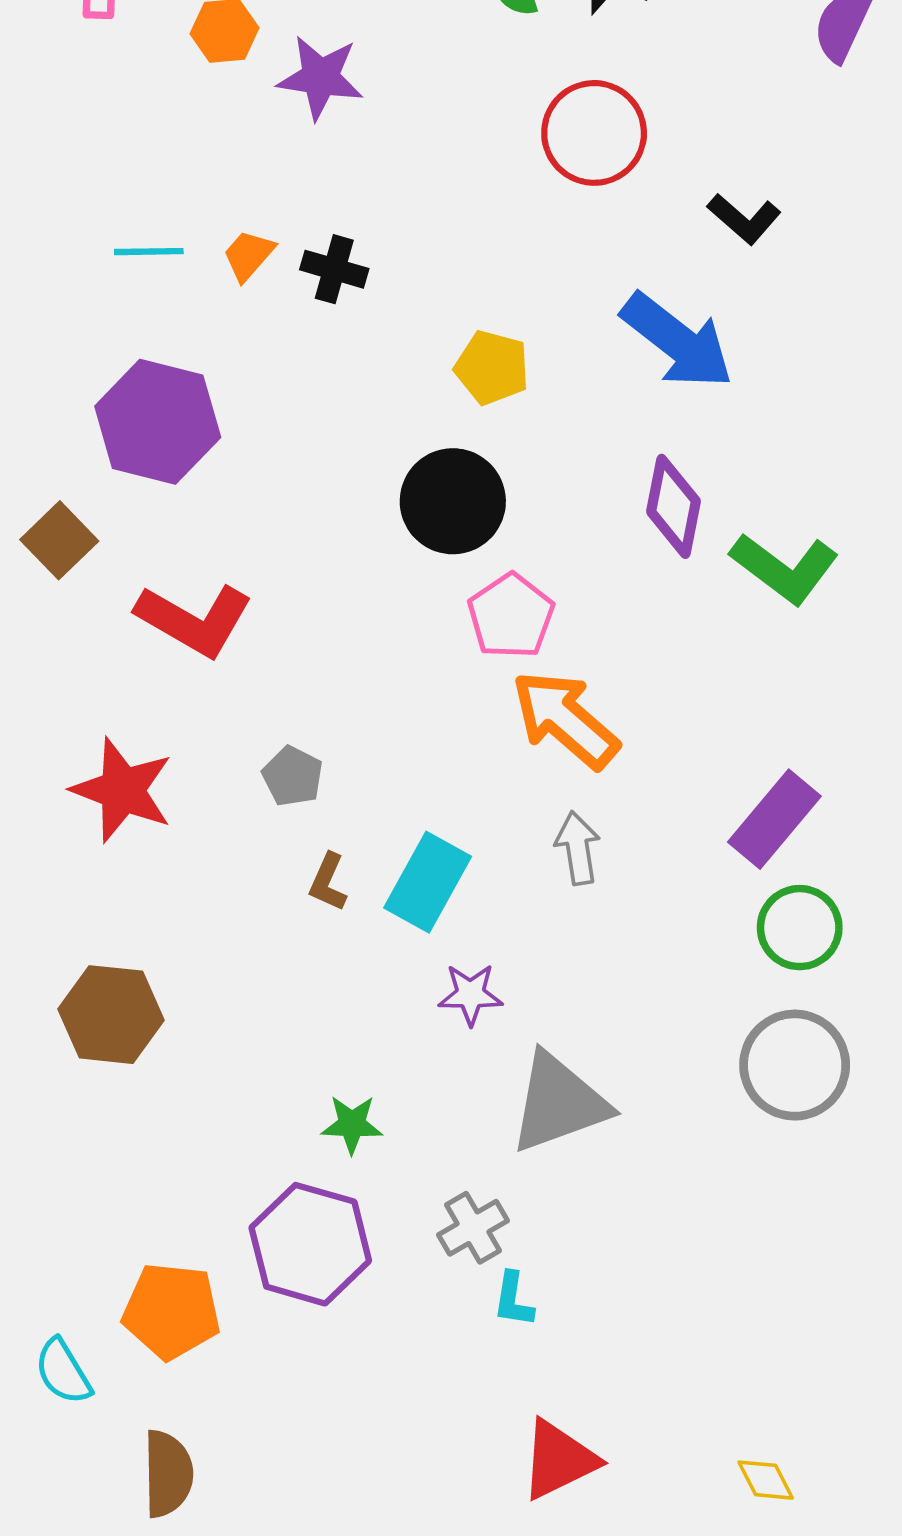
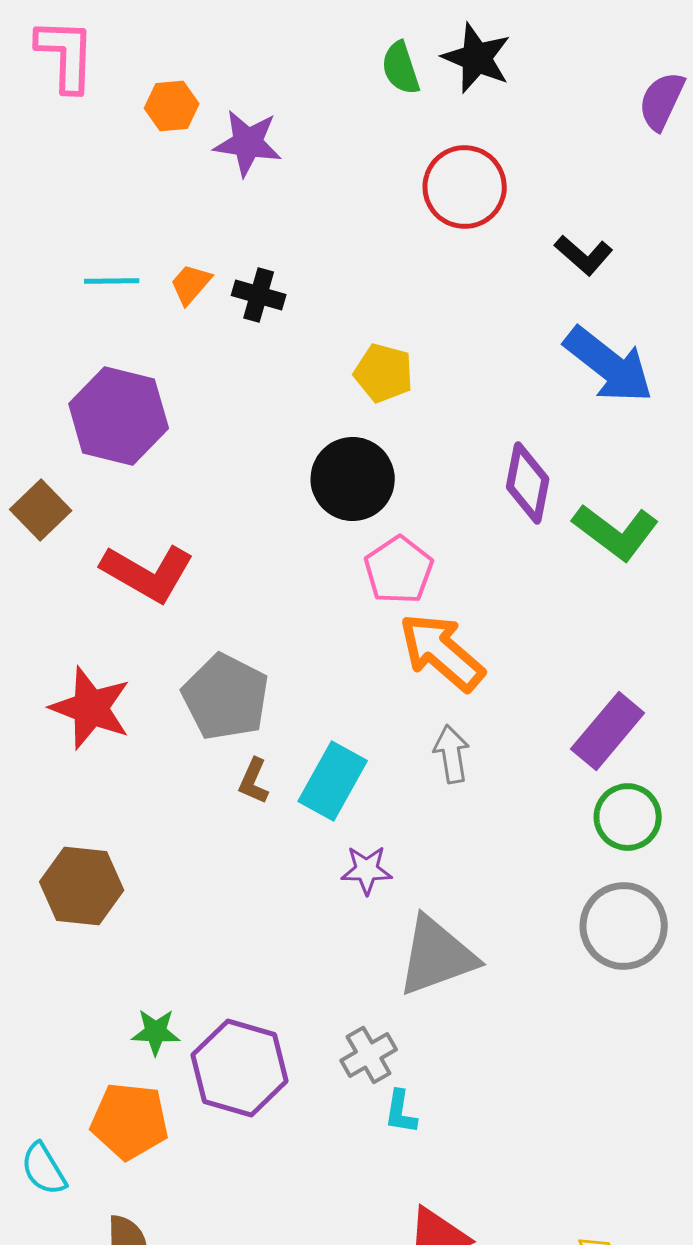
blue arrow: (677, 341) -> (609, 365), moved
gray pentagon: (293, 776) -> (226, 697), size x1.8
green star: (352, 1124) -> (156, 1032), moved

